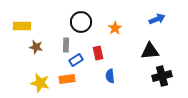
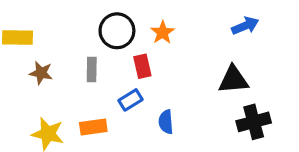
orange star: (115, 28) -> (163, 32), moved
red rectangle: (98, 53) -> (142, 66), moved
blue rectangle: (76, 60) -> (130, 100), moved

